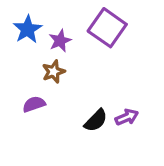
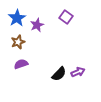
purple square: (107, 28) -> (66, 17), size x0.6
brown star: (54, 72) -> (18, 42), moved

